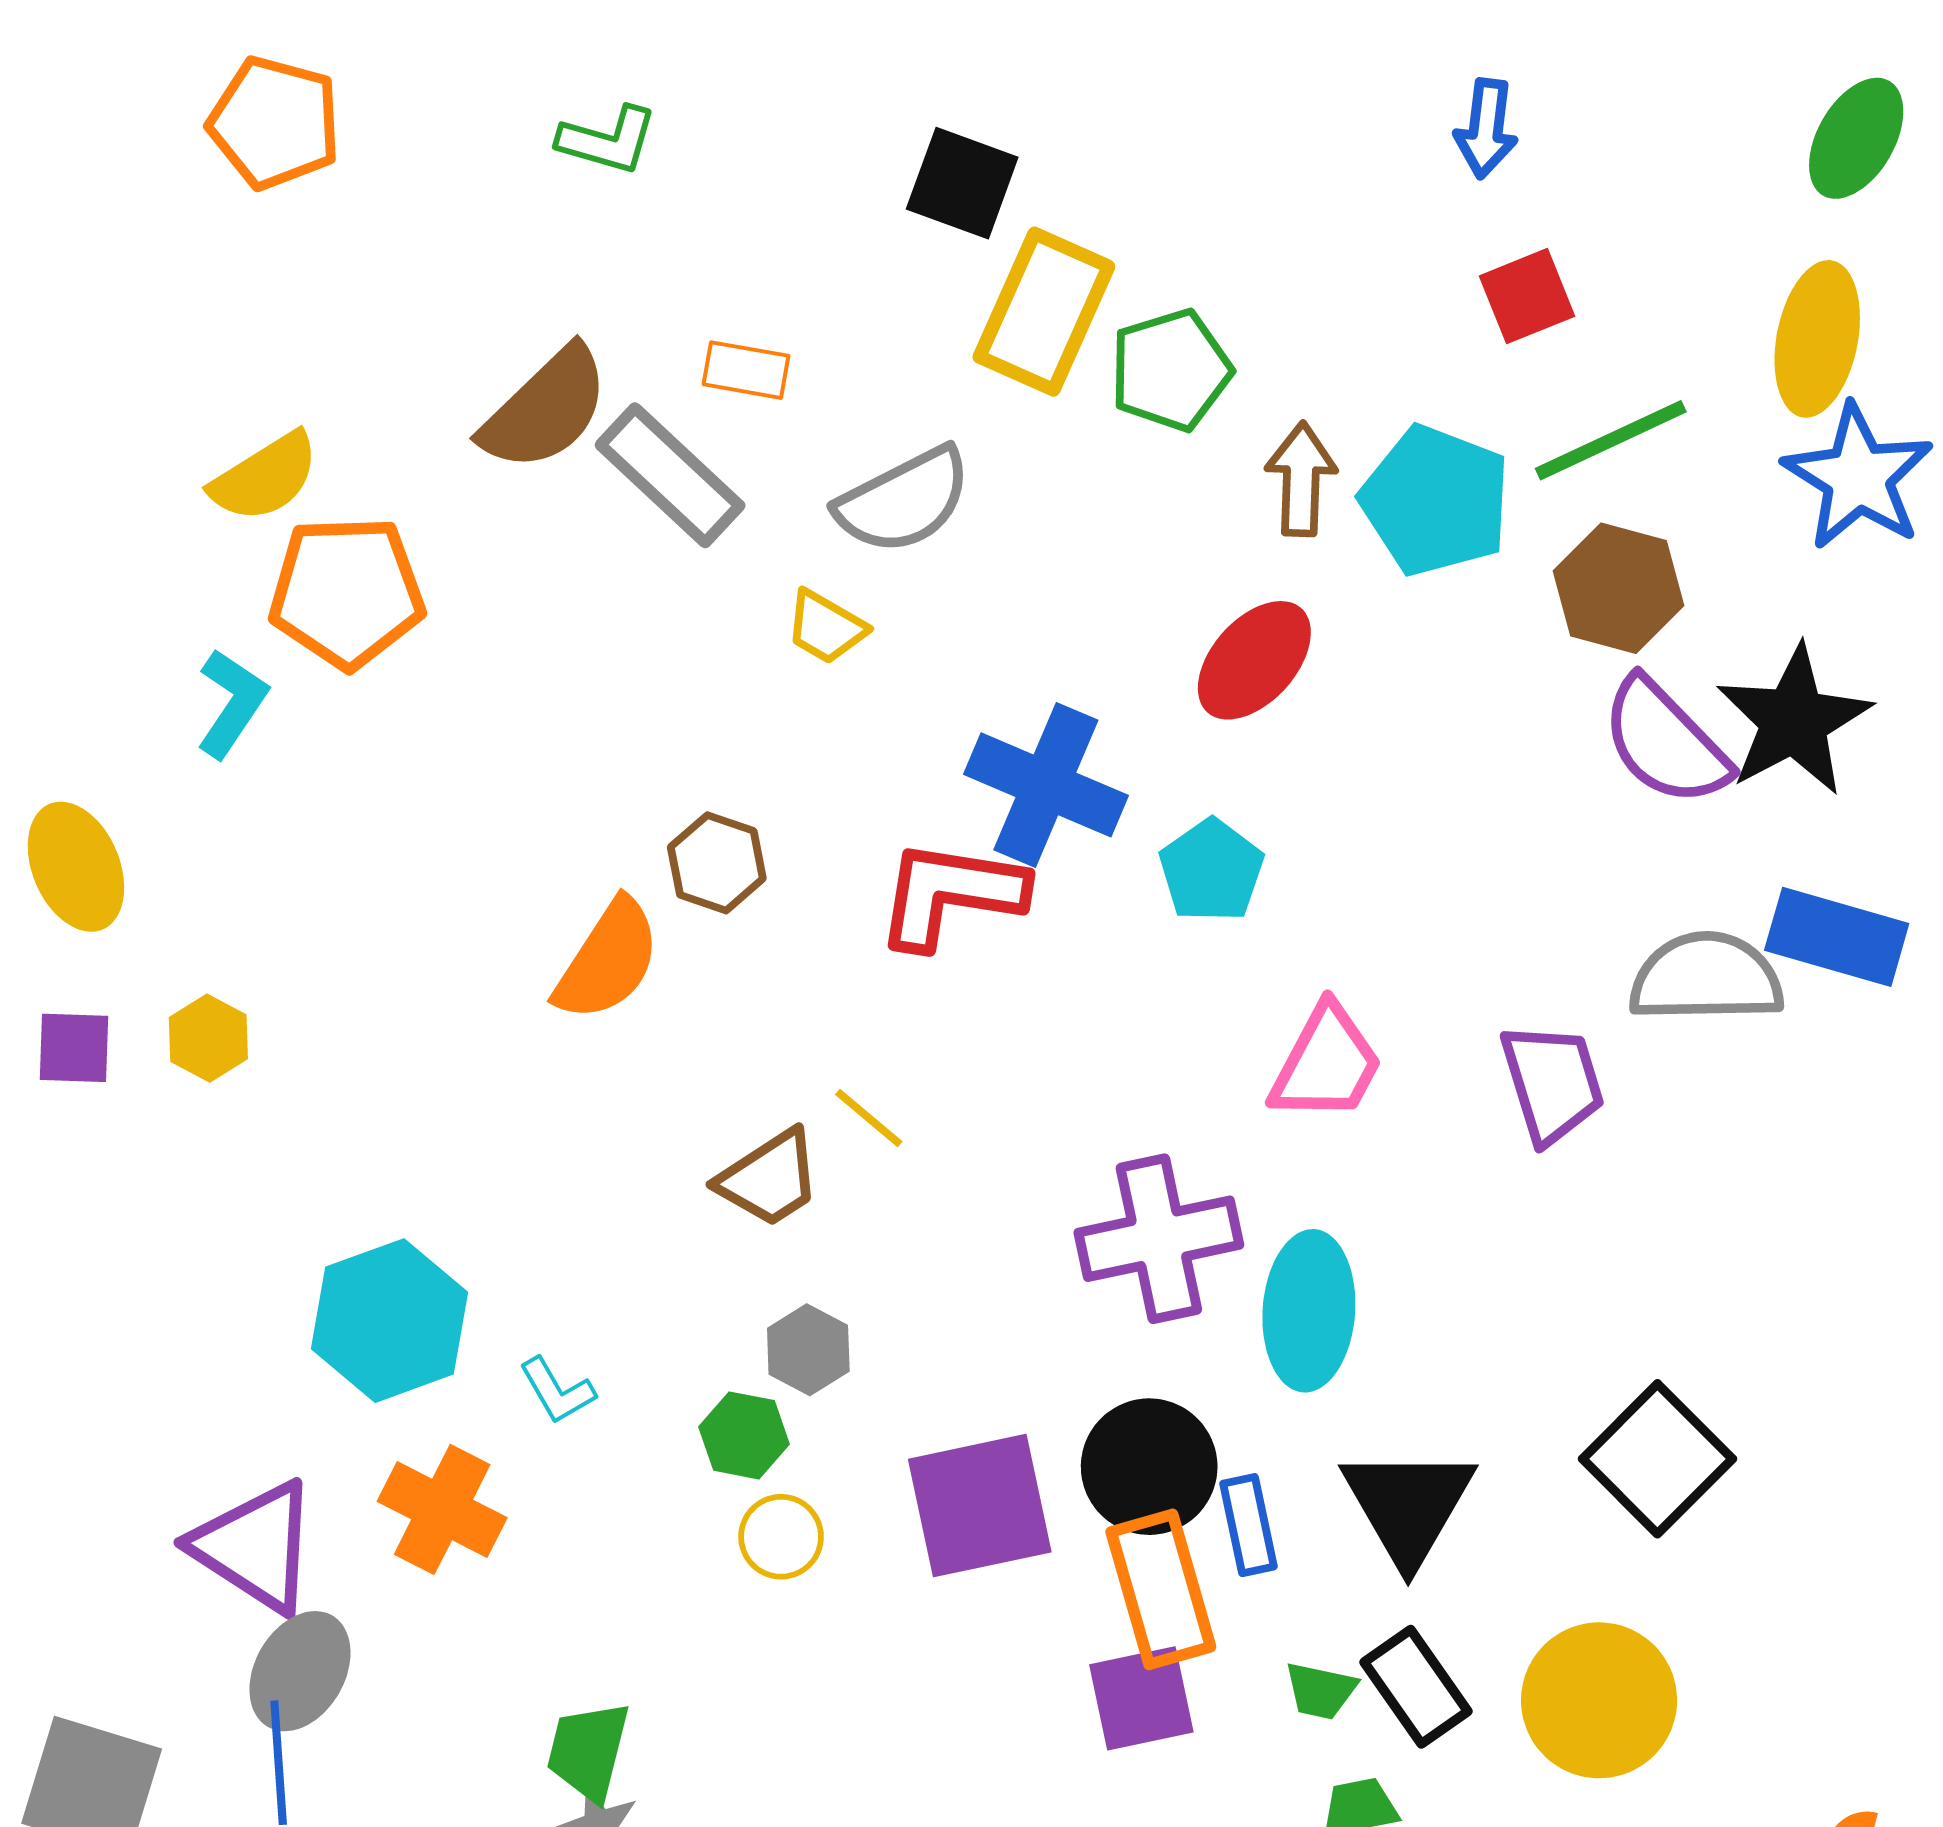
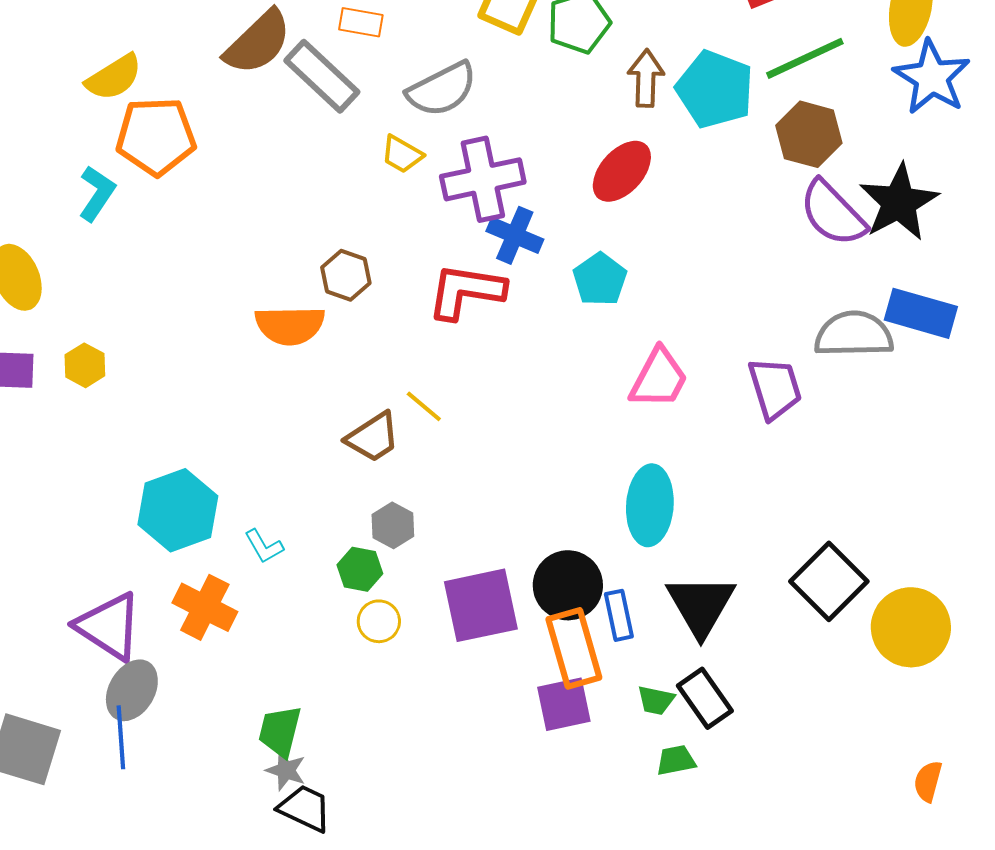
blue cross: (1046, 785) -> (515, 235), size x0.7
orange semicircle: (608, 960) -> (290, 325), turned 56
purple cross: (1159, 1239) -> (483, 179), moved
yellow circle: (1599, 1700) -> (911, 627), moved

